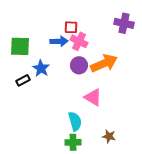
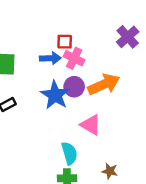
purple cross: (124, 23) -> (128, 37), turned 36
blue star: (41, 68) -> (55, 95), moved, size x1.4

